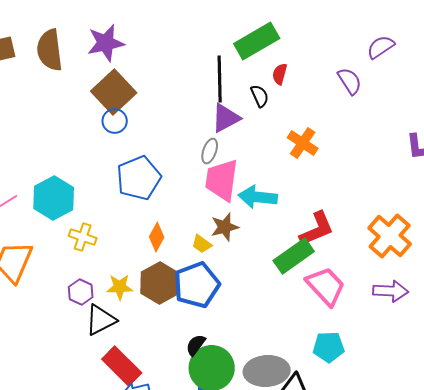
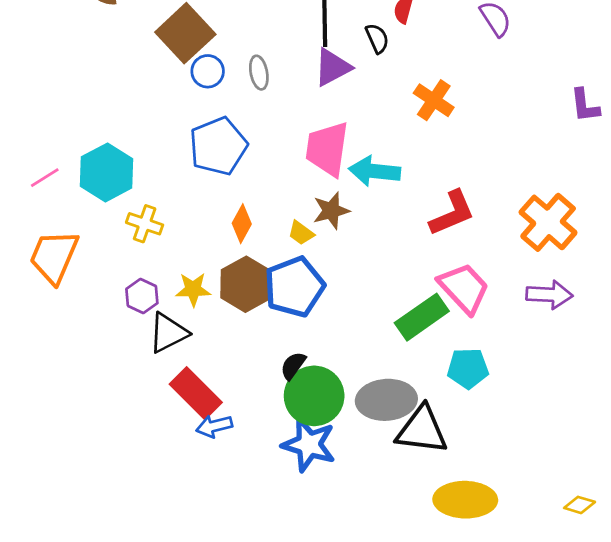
blue circle: (115, 121) -> (208, 71), moved
gray ellipse: (210, 151) -> (259, 73), moved, turned -30
green rectangle: (294, 256) -> (422, 317), moved

